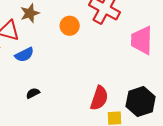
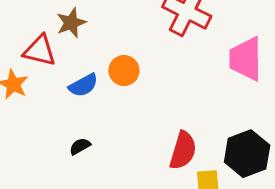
orange circle: (70, 26) -> (124, 71), moved
blue semicircle: (24, 55) -> (83, 85), moved

